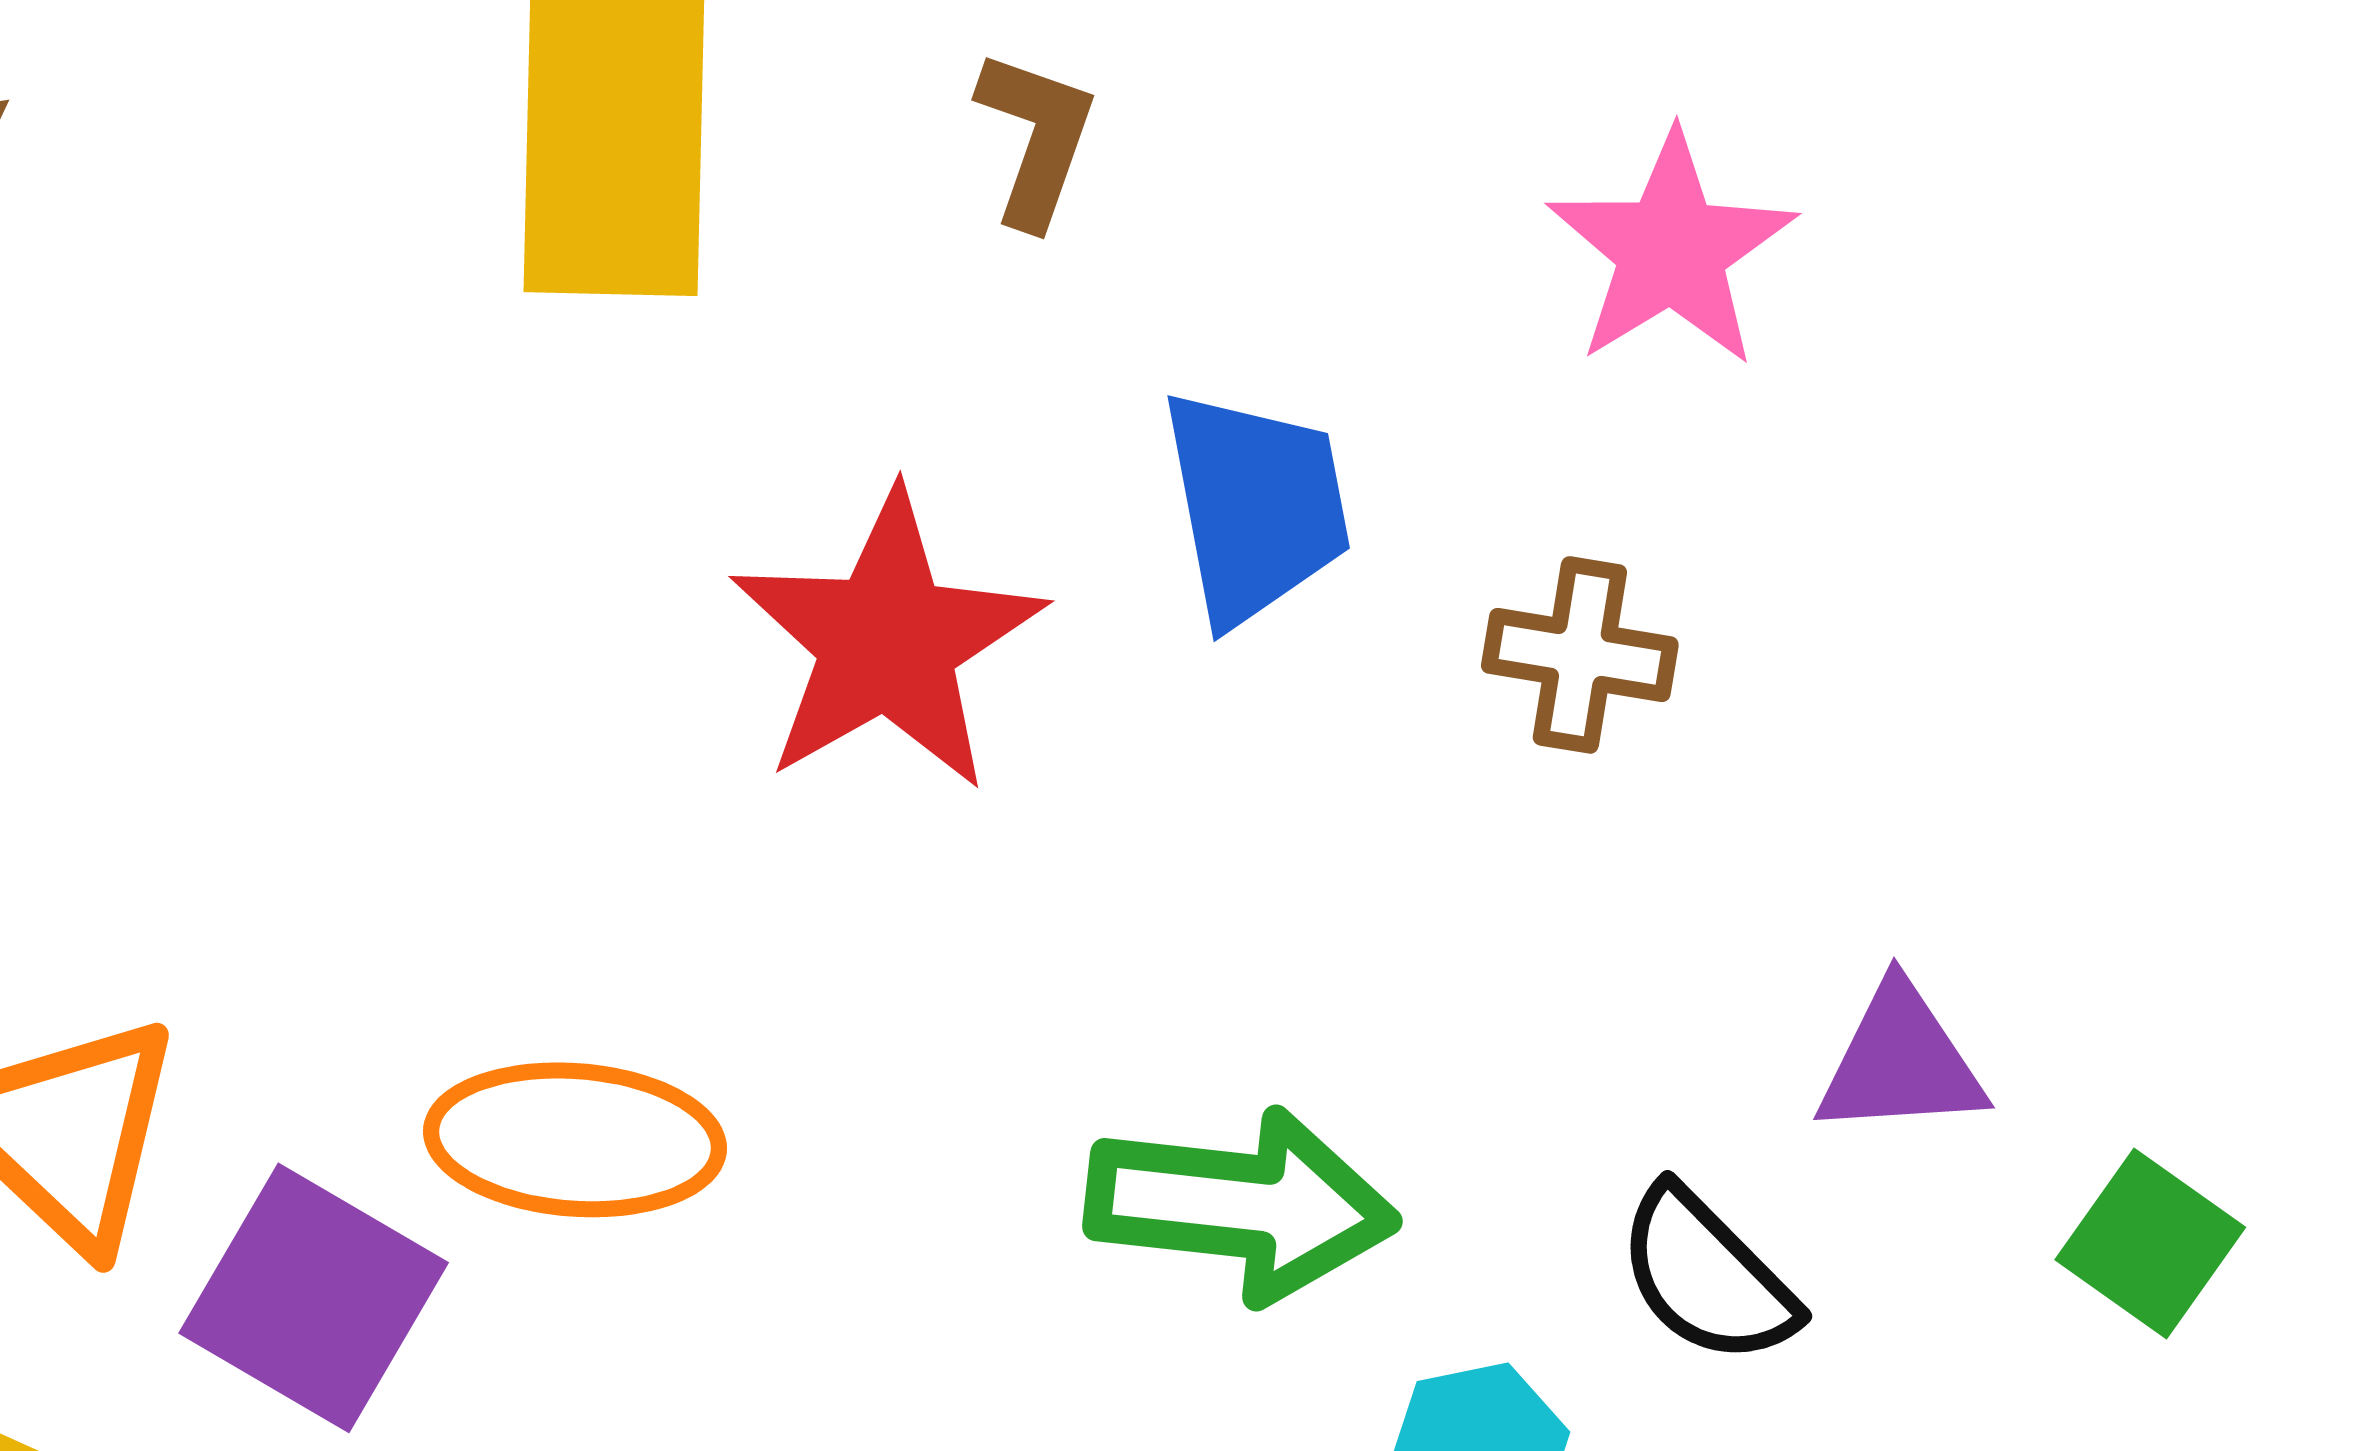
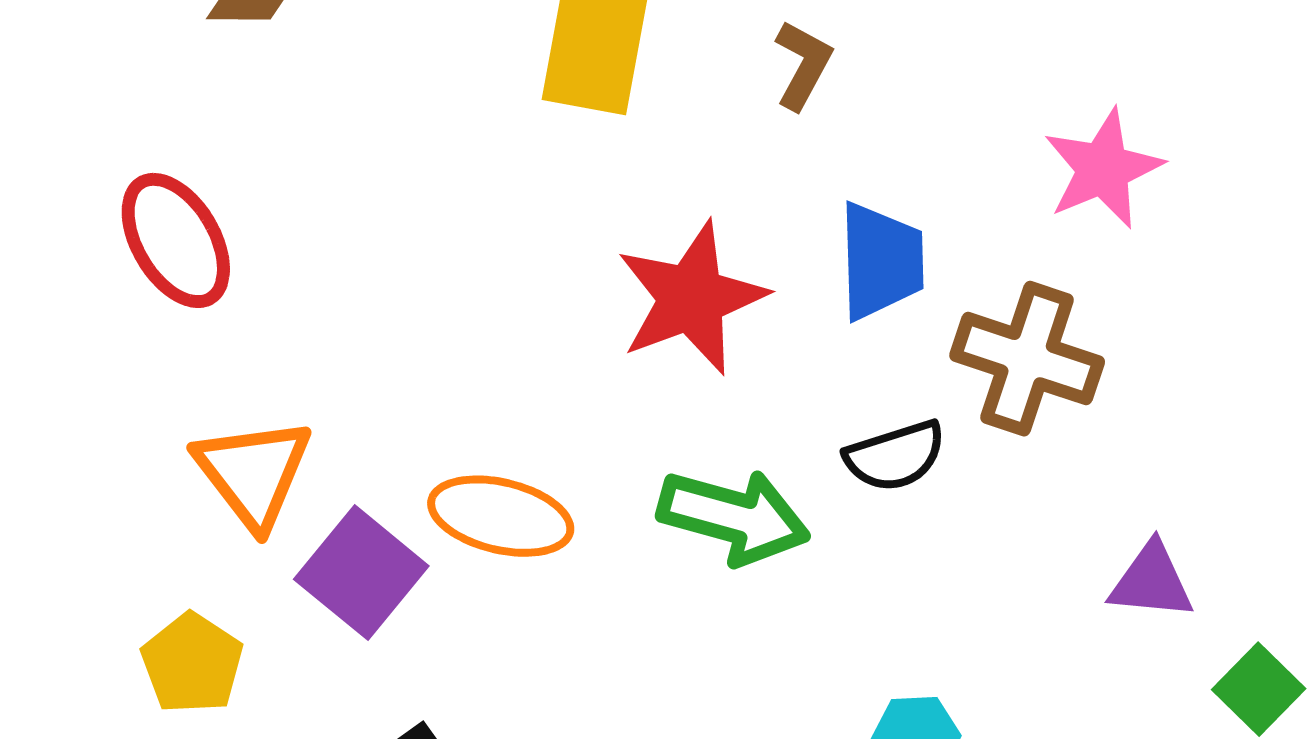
brown cross: (1580, 655) -> (1027, 359), size x1.6
green arrow: (1241, 1205) -> (734, 517), moved
black semicircle: (1707, 1276) -> (895, 456), moved, turned -72

